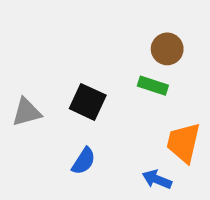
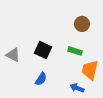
green rectangle: (153, 86) -> (75, 51), moved
gray triangle: (27, 112) -> (13, 55), turned 42

